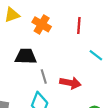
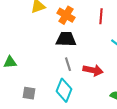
black trapezoid: (26, 56) -> (66, 39), moved

